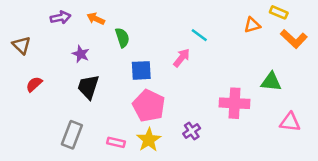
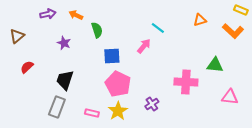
yellow rectangle: (279, 12) -> (241, 10), moved
brown triangle: (21, 45) -> (17, 36), turned 35
black trapezoid: (88, 87) -> (65, 80), moved

